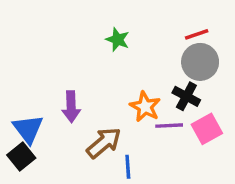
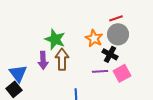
green star: (118, 40) -> (55, 39), moved, size x1.5
orange star: (145, 107) -> (94, 38), moved
brown arrow: (104, 143) -> (62, 59), moved, turned -50

